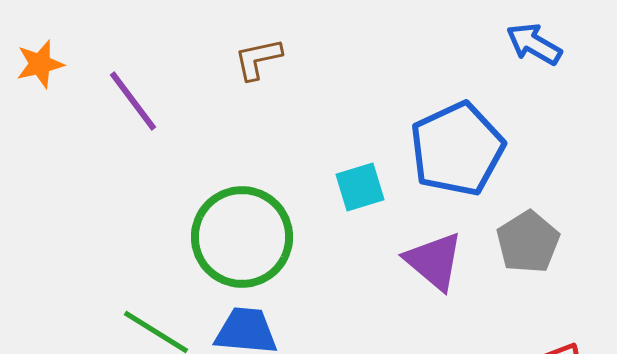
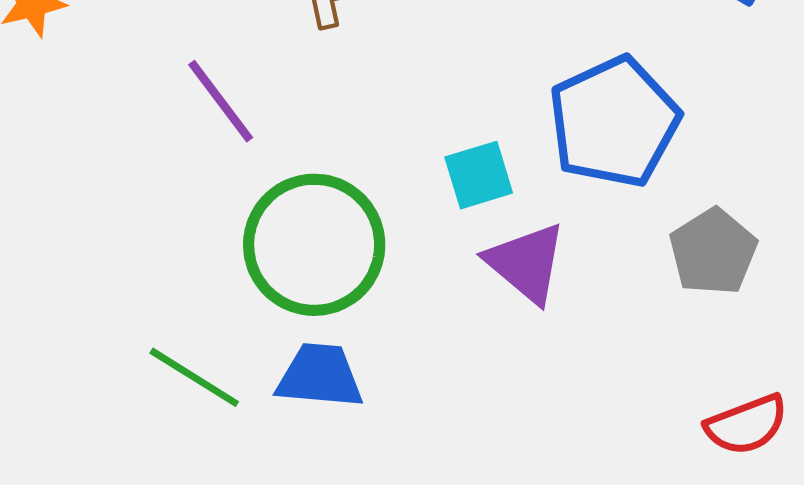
purple line: (133, 101) -> (221, 101), moved
purple triangle: (434, 261) -> (526, 263), moved

